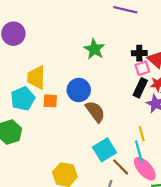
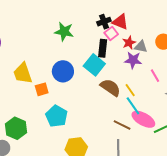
black rectangle: (140, 88) -> (103, 48), moved
cyan pentagon: (23, 99) -> (57, 116), moved
brown semicircle: (95, 112) -> (110, 87), moved
cyan square: (105, 150) -> (94, 65), moved

